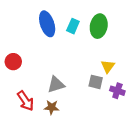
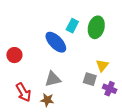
blue ellipse: (47, 24) -> (56, 42), moved, turned -30

